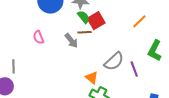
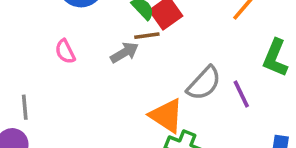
gray arrow: (71, 41) -> (124, 53), turned -77
orange triangle: (92, 78) -> (166, 116), size x1.5

